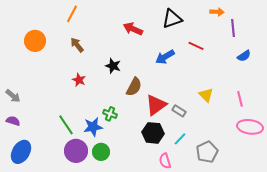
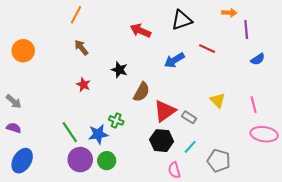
orange circle: (35, 41) -> (23, 51), moved
gray pentagon: (207, 152) -> (219, 161), turned -30

